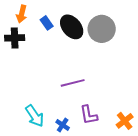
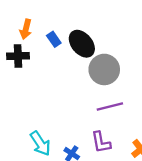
gray circle: (102, 29) -> (104, 69), moved
purple line: (73, 83) -> (110, 106), moved

